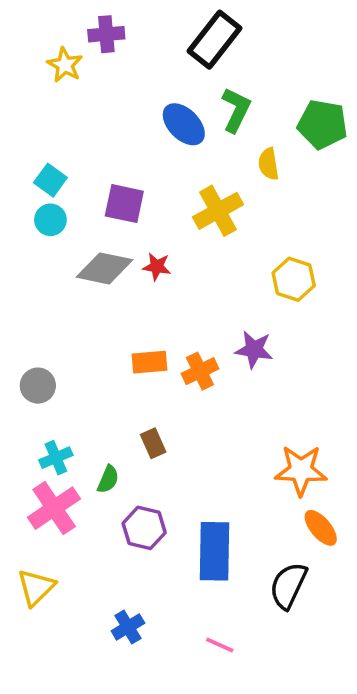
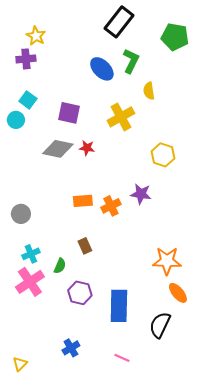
purple cross: (106, 34) -> (26, 59), moved
green pentagon: (323, 124) -> (175, 37), moved
cyan circle: (50, 220) -> (16, 120), moved
yellow triangle: (36, 587) -> (20, 364), moved, size x0.7

